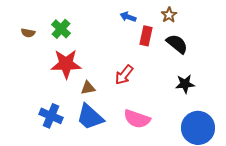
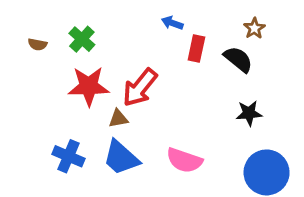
brown star: (169, 15) -> (254, 28), moved
red arrow: (124, 75) -> (140, 88), moved, size x1.4

